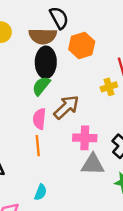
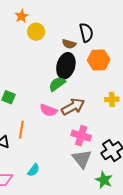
brown semicircle: (43, 36) -> (69, 44), size x0.6
pink semicircle: (39, 119) -> (48, 110), turned -90
orange line: (38, 146) -> (21, 130), moved
gray triangle: (93, 164) -> (82, 159), turned 35

